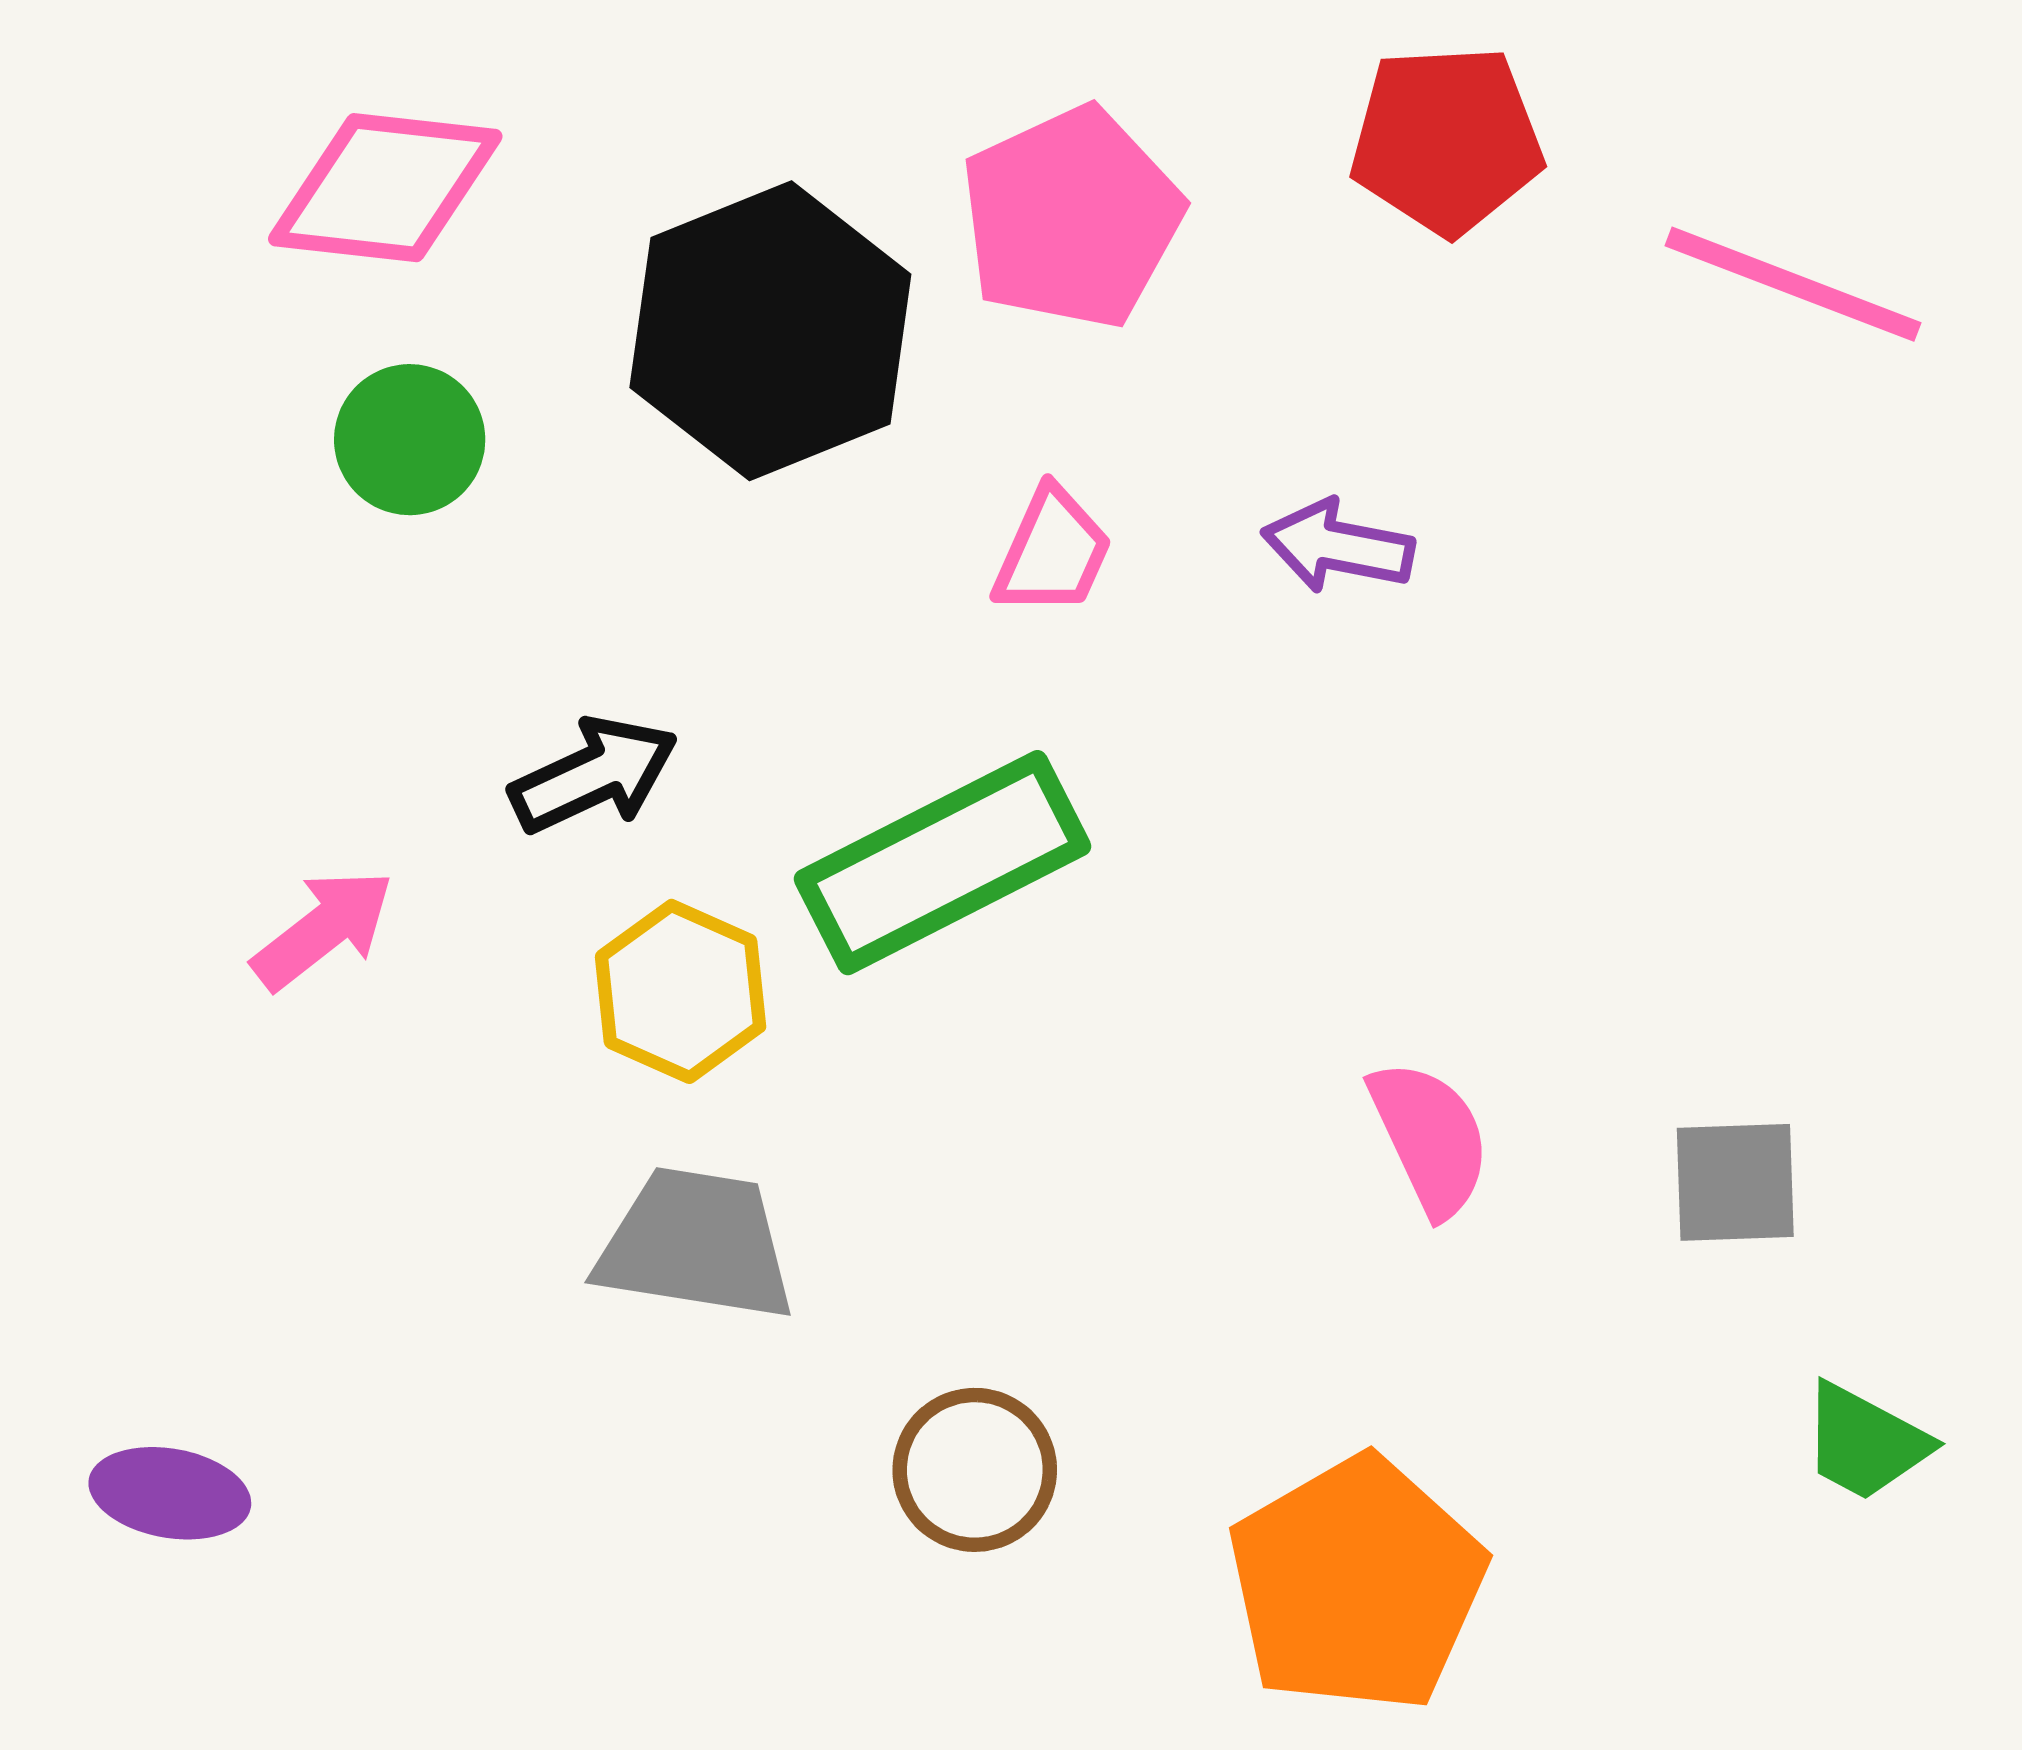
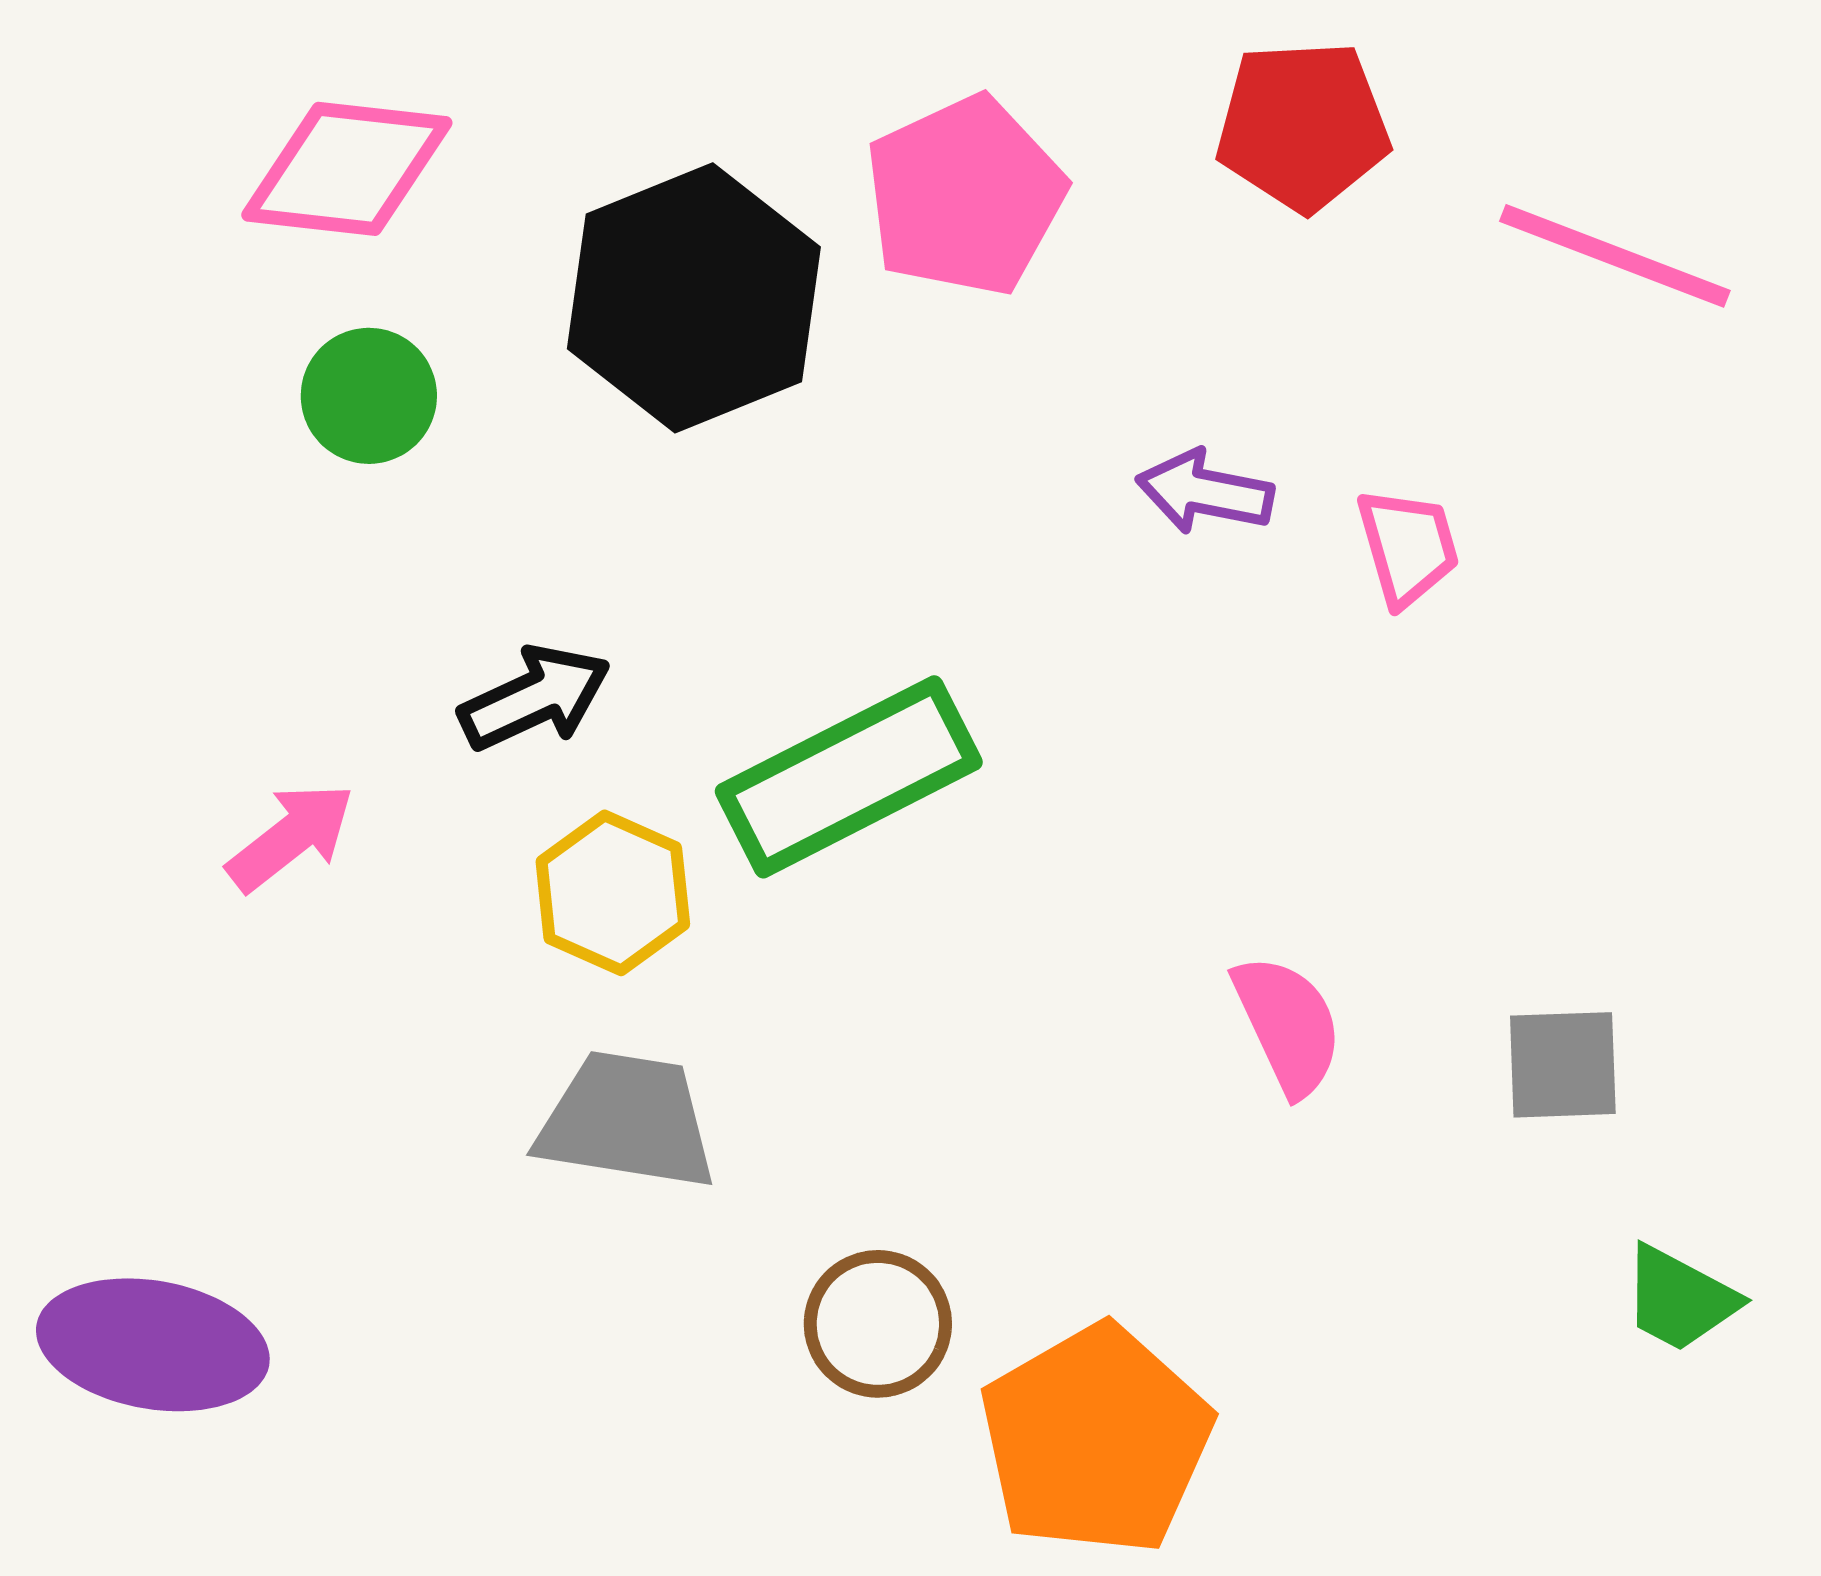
pink trapezoid: (1052, 552) -> (1408, 547), moved, turned -40
purple ellipse: (170, 1493) -> (153, 1345), size x1.6
orange pentagon: (1357, 1584) -> (1096, 1440), moved

